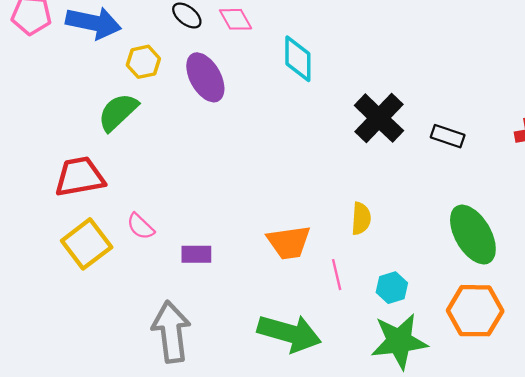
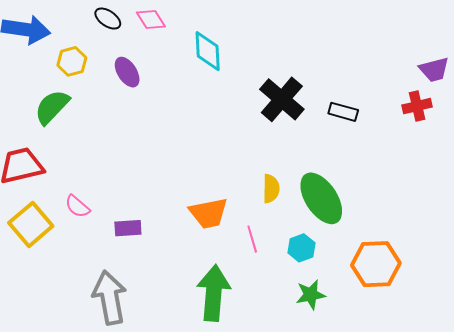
purple ellipse: (205, 77) -> (127, 72), size x0.7
green ellipse: (473, 235) -> (321, 198), moved
green arrow: (289, 333) -> (214, 293), turned -98
green star: (399, 341) -> (311, 295), size x0.6

